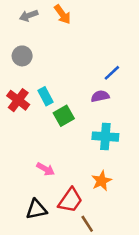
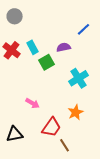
purple semicircle: (100, 96) -> (64, 47), moved
cyan cross: (105, 137) -> (79, 78), turned -36
black triangle: (36, 209) -> (15, 134), moved

